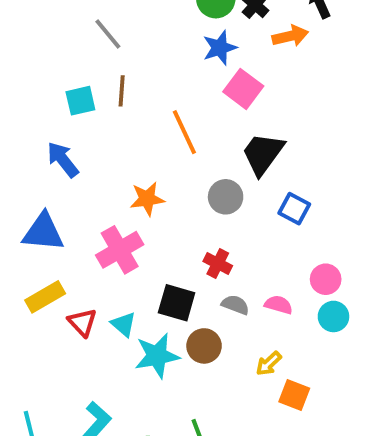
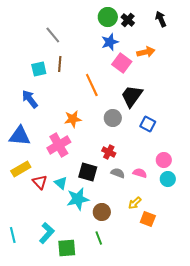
orange arrow: (290, 36) -> (146, 52), moved
brown circle: (204, 346) -> (102, 212), moved

